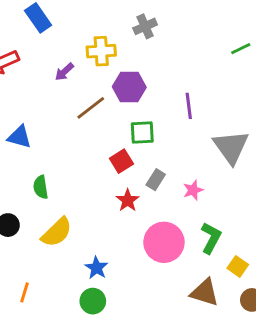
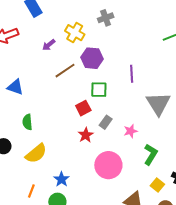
yellow cross: (101, 51) -> (75, 33), turned 30
green L-shape: (211, 238) -> (151, 154), moved
orange line: (24, 292) -> (31, 191), moved

